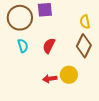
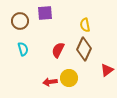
brown circle: (20, 18) -> (20, 21), size x0.7
red semicircle: (49, 46) -> (58, 50), moved

